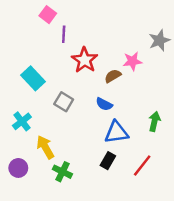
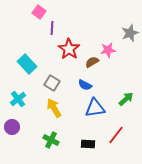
green arrow: (154, 121) -> (126, 99), turned 35
yellow arrow: (45, 147) -> (54, 108), moved
black rectangle: (108, 161) -> (88, 144), moved, turned 64
purple circle: (18, 168) -> (12, 127), moved

